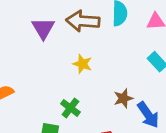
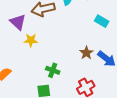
yellow star: (82, 64) -> (31, 40), moved

